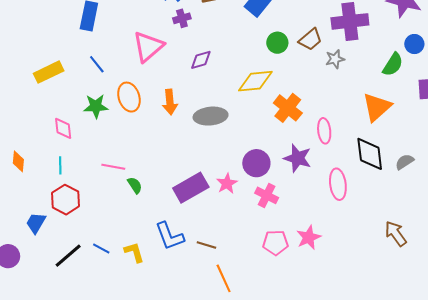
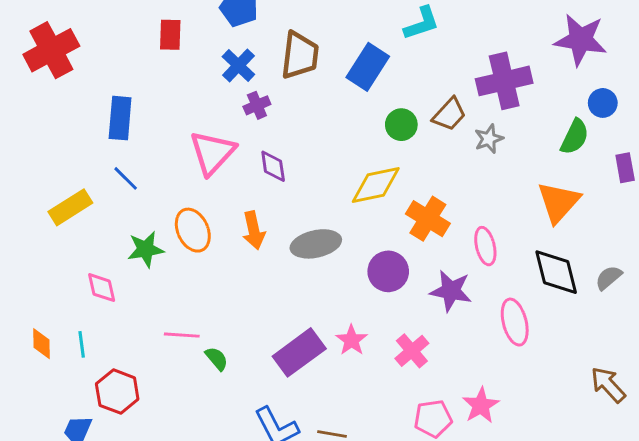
purple diamond: (201, 60) -> (273, 166), moved, turned -75
blue line: (97, 64) -> (126, 178), moved
purple circle: (256, 163) -> (388, 271), moved
cyan line: (60, 165) -> (82, 344), moved
pink cross: (267, 195) -> (412, 351), turned 30

